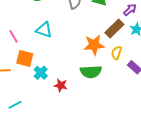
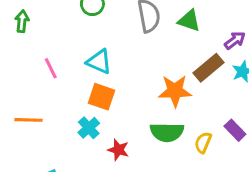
yellow semicircle: (116, 53) -> (203, 143), moved
orange square: (25, 58) -> (101, 97), moved

